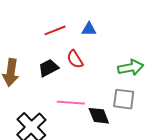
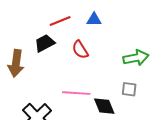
black trapezoid: (48, 68) -> (45, 43), moved
gray square: (124, 99) -> (129, 89), size x0.7

